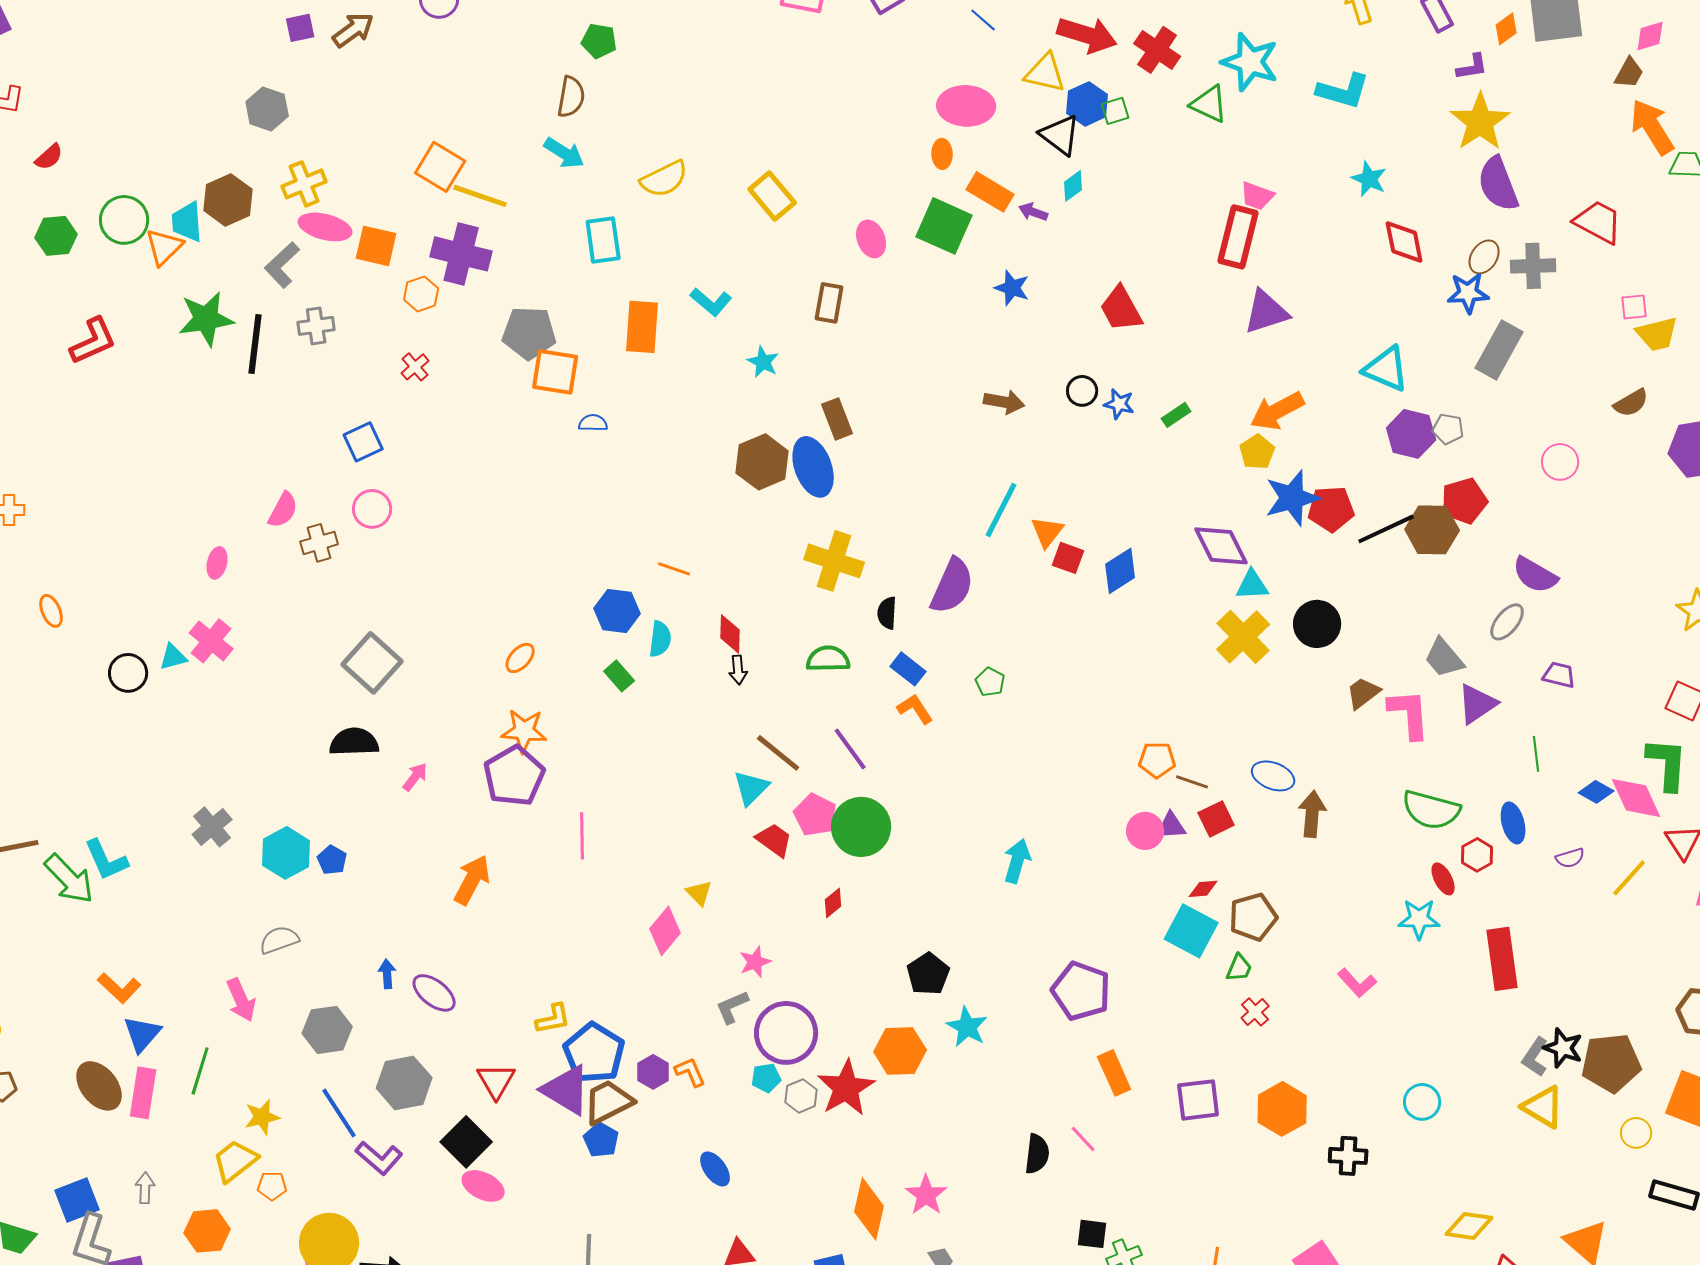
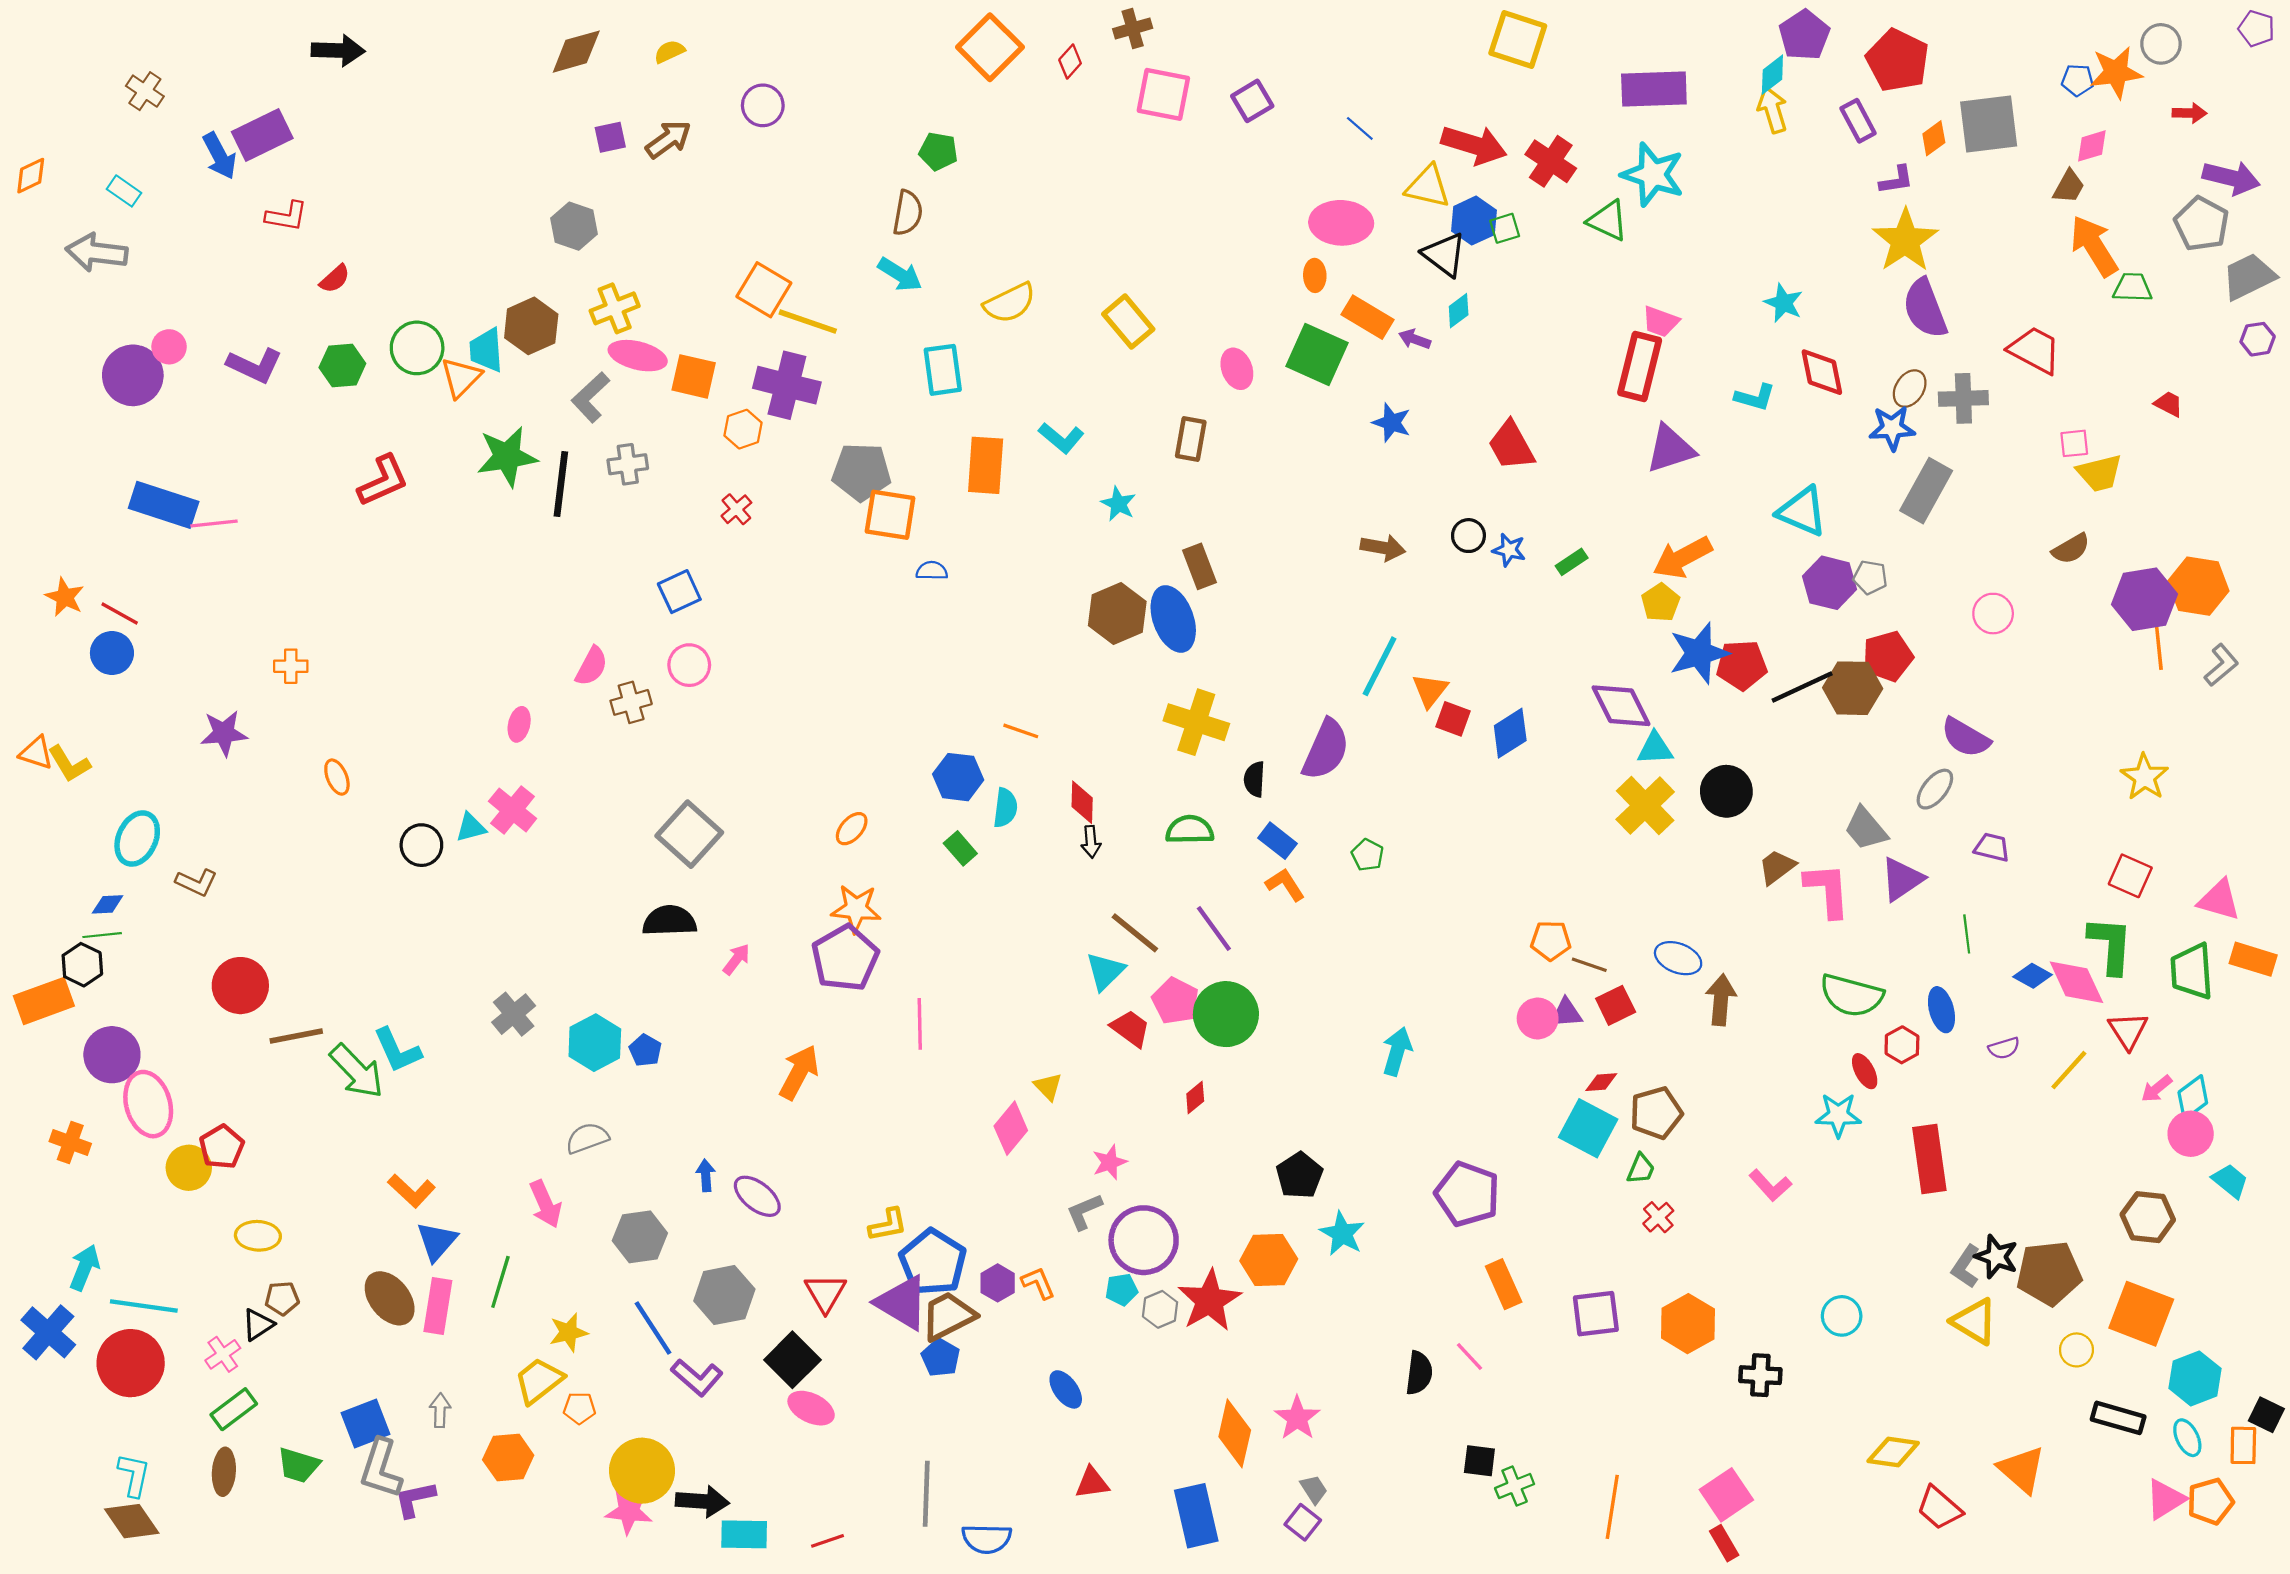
cyan L-shape: (1343, 91) -> (1755, 397), moved, size x0.7

